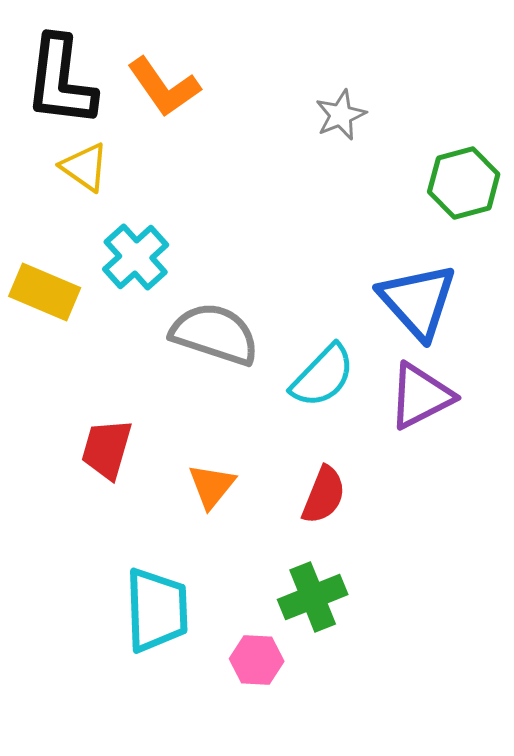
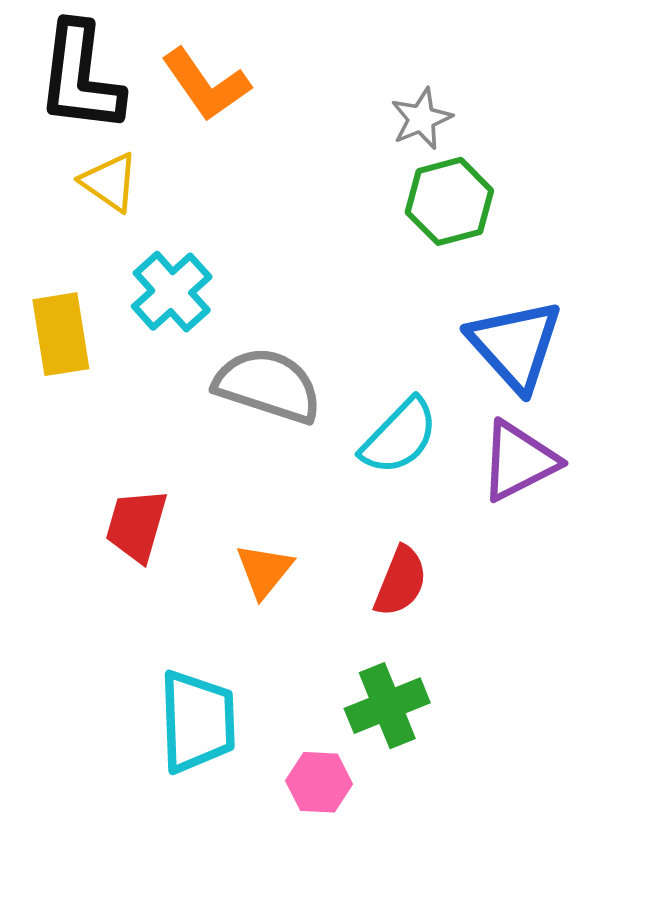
green hexagon: (464, 183) -> (449, 201), moved
yellow rectangle: (45, 292) -> (61, 334), turned 58

